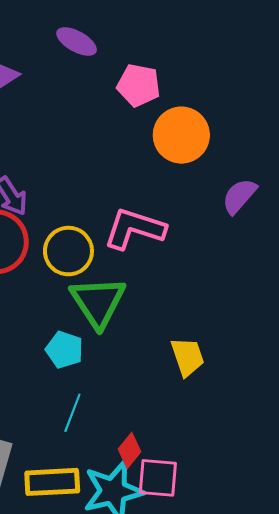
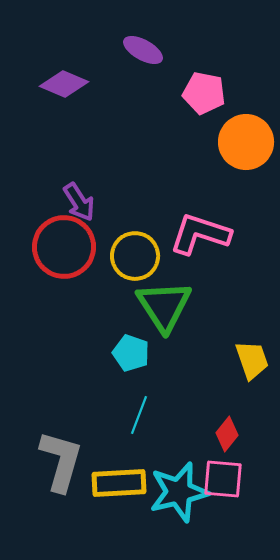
red diamond: (129, 450) -> (227, 434), moved

